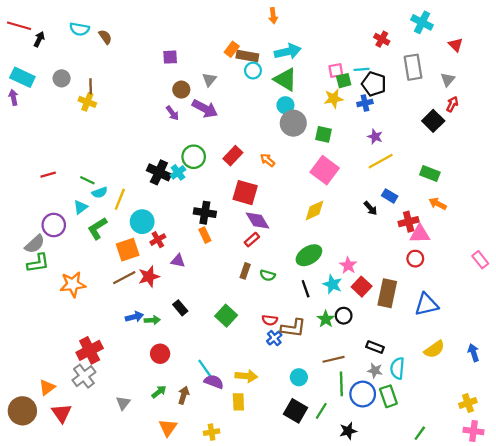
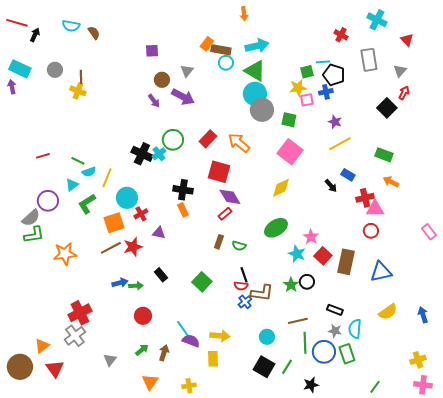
pink square: (336, 71) -> (307, 100), moved
cyan circle: (285, 105) -> (255, 94), size x1.5
orange arrow: (268, 160) -> (239, 143), size x1.6
black line: (306, 289) -> (244, 275), moved

